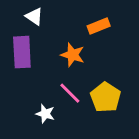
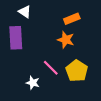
orange star: (73, 55) -> (66, 40), moved

